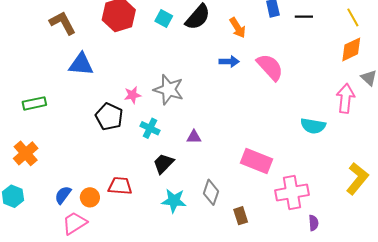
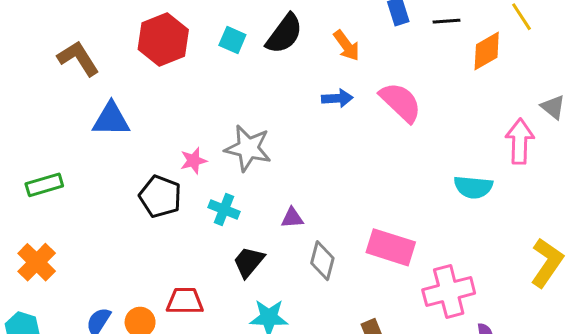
orange diamond: (351, 49) -> (487, 51), moved
gray diamond: (211, 192) -> (322, 261), moved

